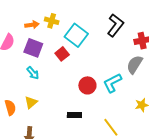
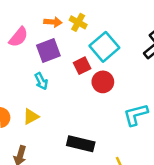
purple square: (33, 48) -> (48, 50), turned 36
red circle: (87, 85) -> (103, 82), moved
black rectangle: (74, 115) -> (81, 144), size x1.5

